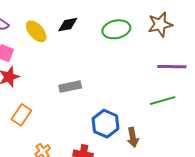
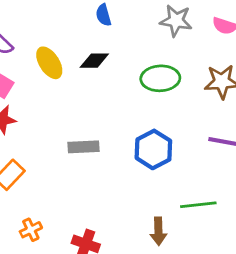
green line: (163, 101) -> (198, 205), moved
blue hexagon: (105, 124) -> (153, 149), moved

